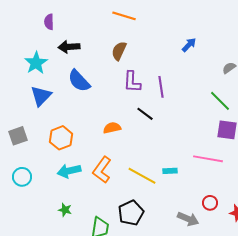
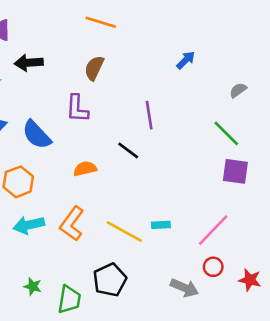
blue semicircle: (79, 81) -> (37, 135), moved
purple L-shape: (132, 82) -> (77, 109), moved
pink line: (208, 159) -> (213, 230), moved, turned -56
green star: (65, 210) -> (33, 286), moved

